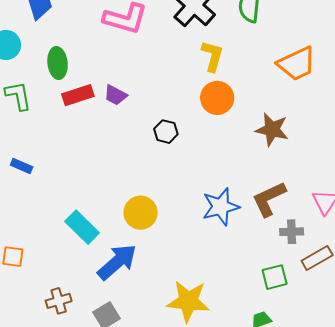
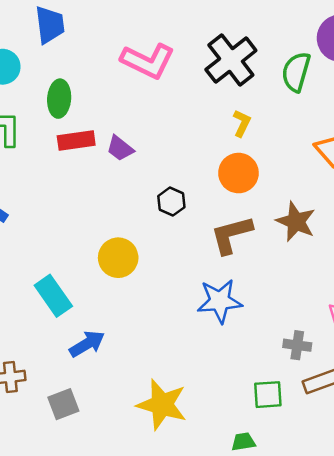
yellow L-shape: (212, 56) -> (242, 123), size x0.7
brown L-shape: (269, 199) -> (231, 235), moved
yellow circle: (141, 213) -> (118, 258), moved
blue arrow: (117, 262) -> (87, 344), size x0.7

